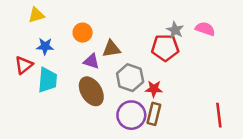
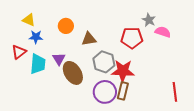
yellow triangle: (36, 15) -> (29, 20), moved, turned 40
pink semicircle: (205, 29) -> (163, 32), moved
gray star: (175, 30) -> (149, 20), moved
purple triangle: (91, 61) -> (59, 59), moved, turned 40
red star: (154, 89) -> (123, 71), size x1.6

